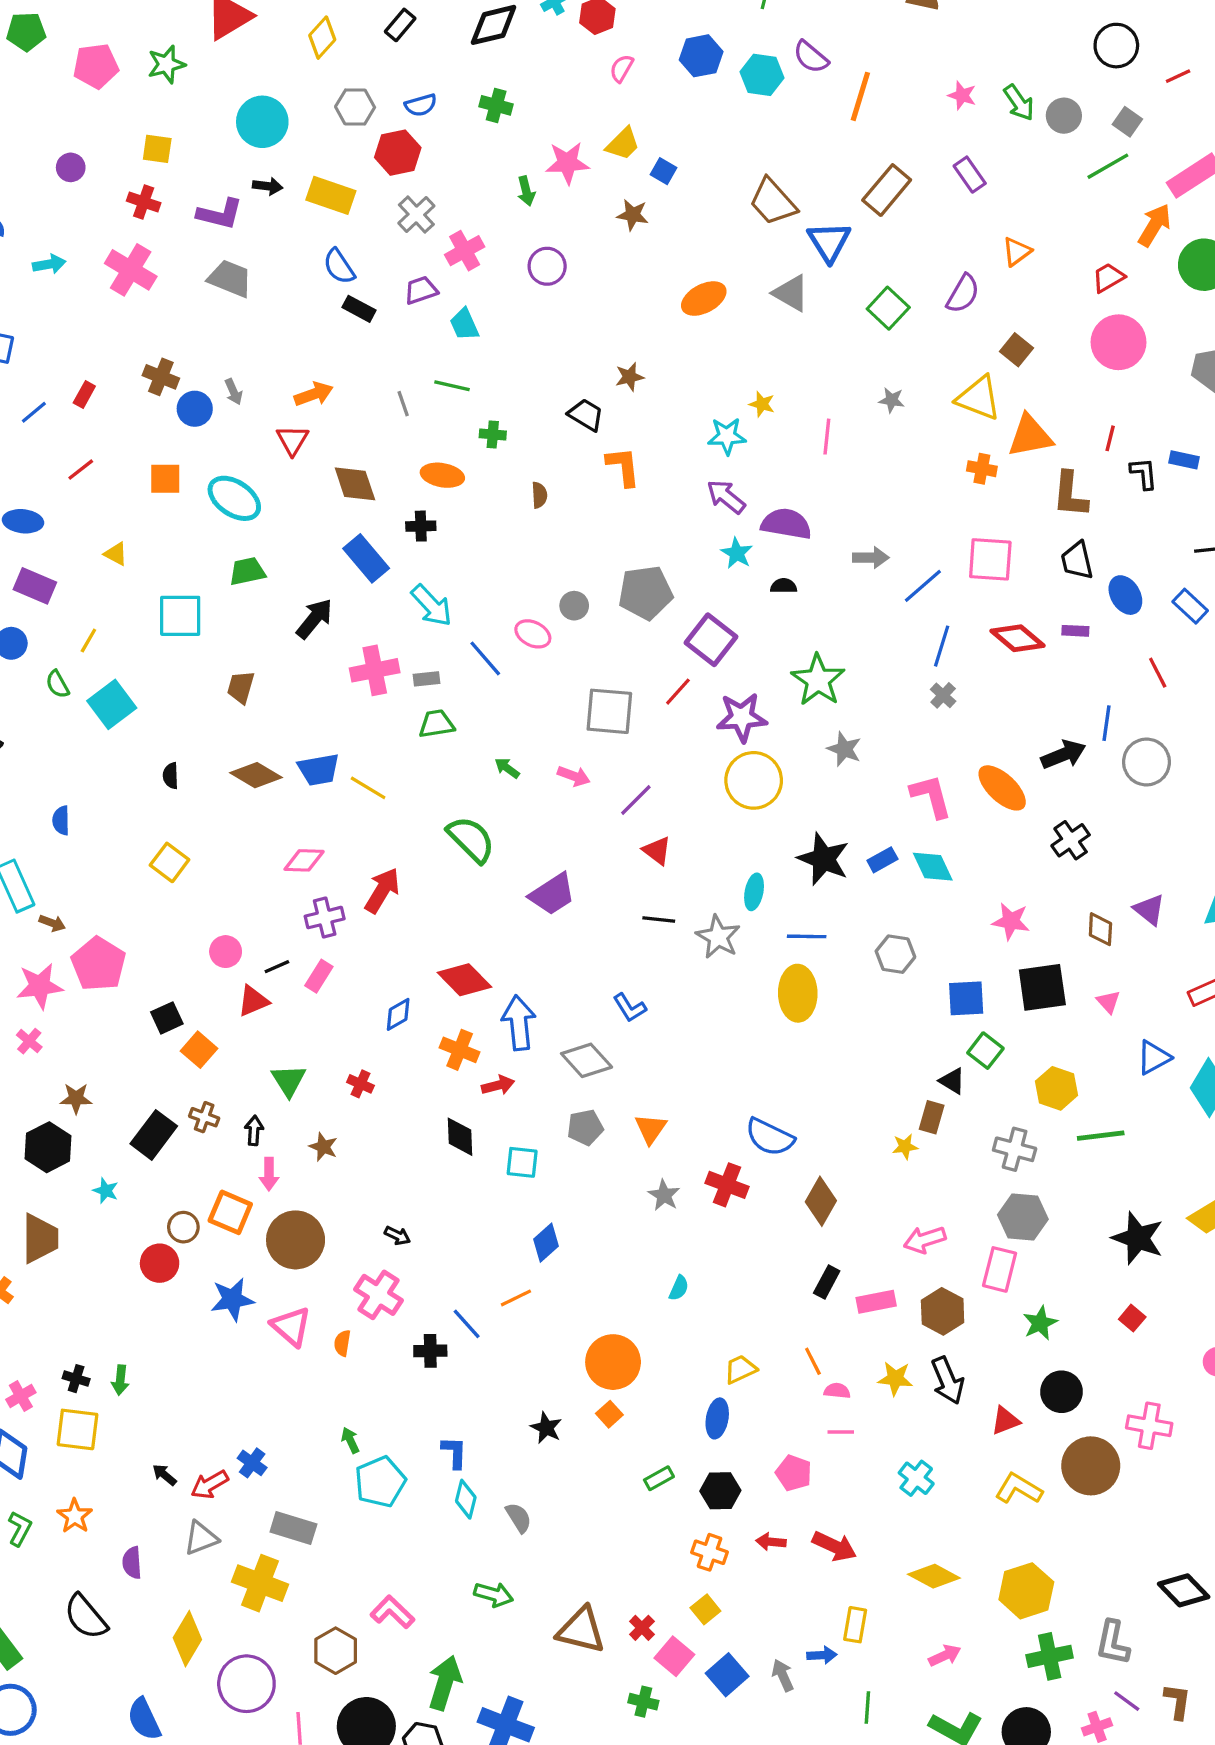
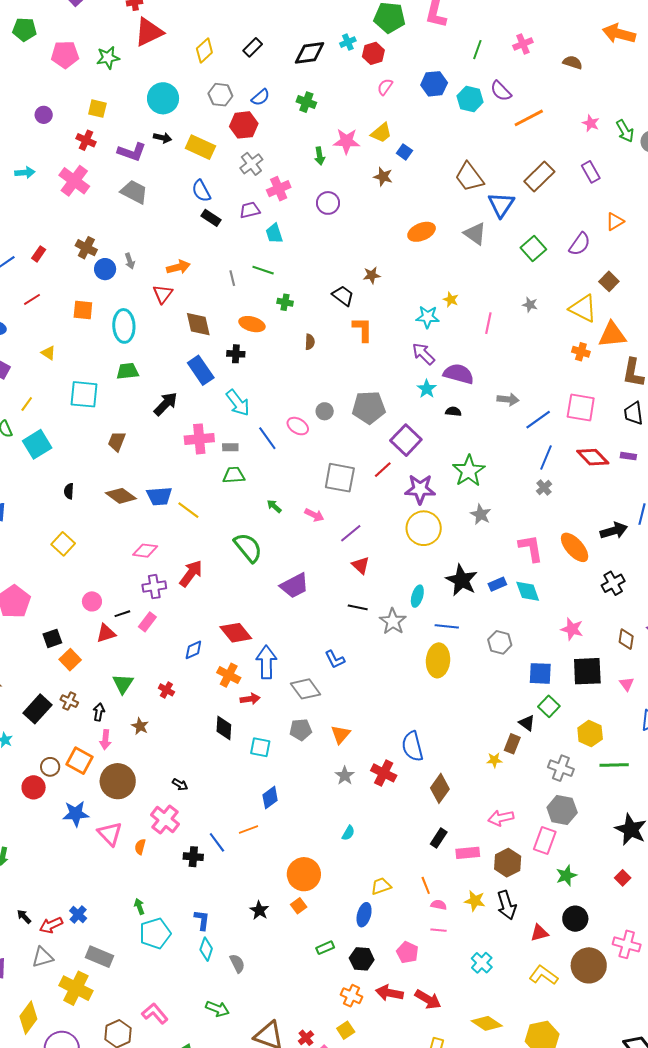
orange line: (860, 96) -> (529, 118), turned 40
blue semicircle: (421, 105) -> (261, 97), turned -30
cyan ellipse: (234, 498) -> (124, 326), turned 48
blue semicircle: (770, 1137) -> (412, 746), turned 44
red arrow: (771, 1542) -> (389, 993), size x1.5

